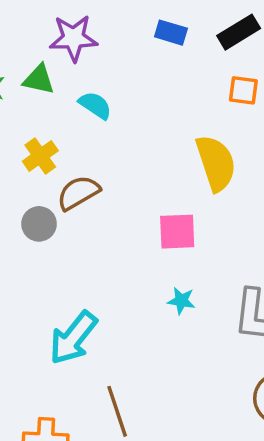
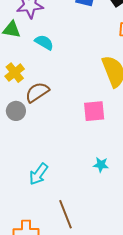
cyan star: (181, 301) -> (101, 165), moved
cyan arrow: (73, 338) -> (39, 174), size x0.7

